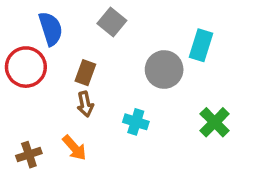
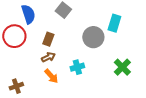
brown arrow: (85, 104) -> (48, 57), turned -104
cyan cross: (136, 122) -> (77, 67), turned -32
orange arrow: (74, 148) -> (51, 76), moved

